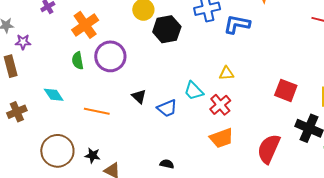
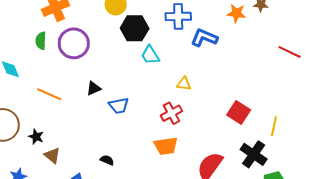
cyan trapezoid: (194, 91) -> (150, 55), moved
black triangle: (139, 96) -> (94, 88), turned 42

